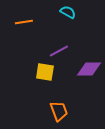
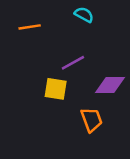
orange trapezoid: (59, 111) -> (91, 120), moved

